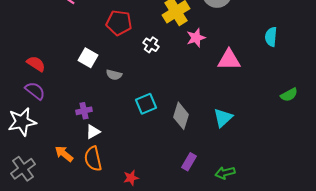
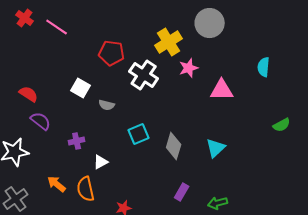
white cross: (151, 45) -> (144, 75), size x1.8
purple semicircle: (35, 91) -> (41, 121), moved
white triangle: (93, 132) -> (101, 162), moved

